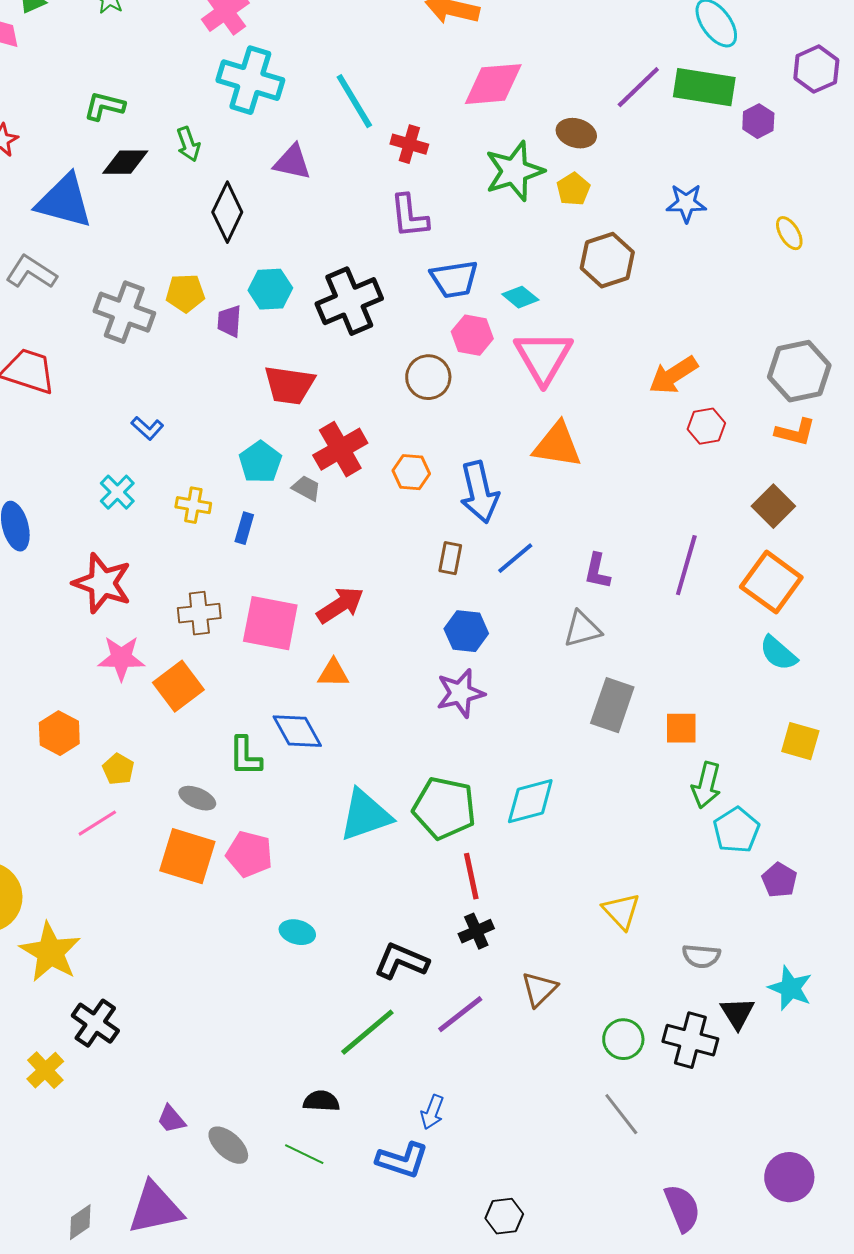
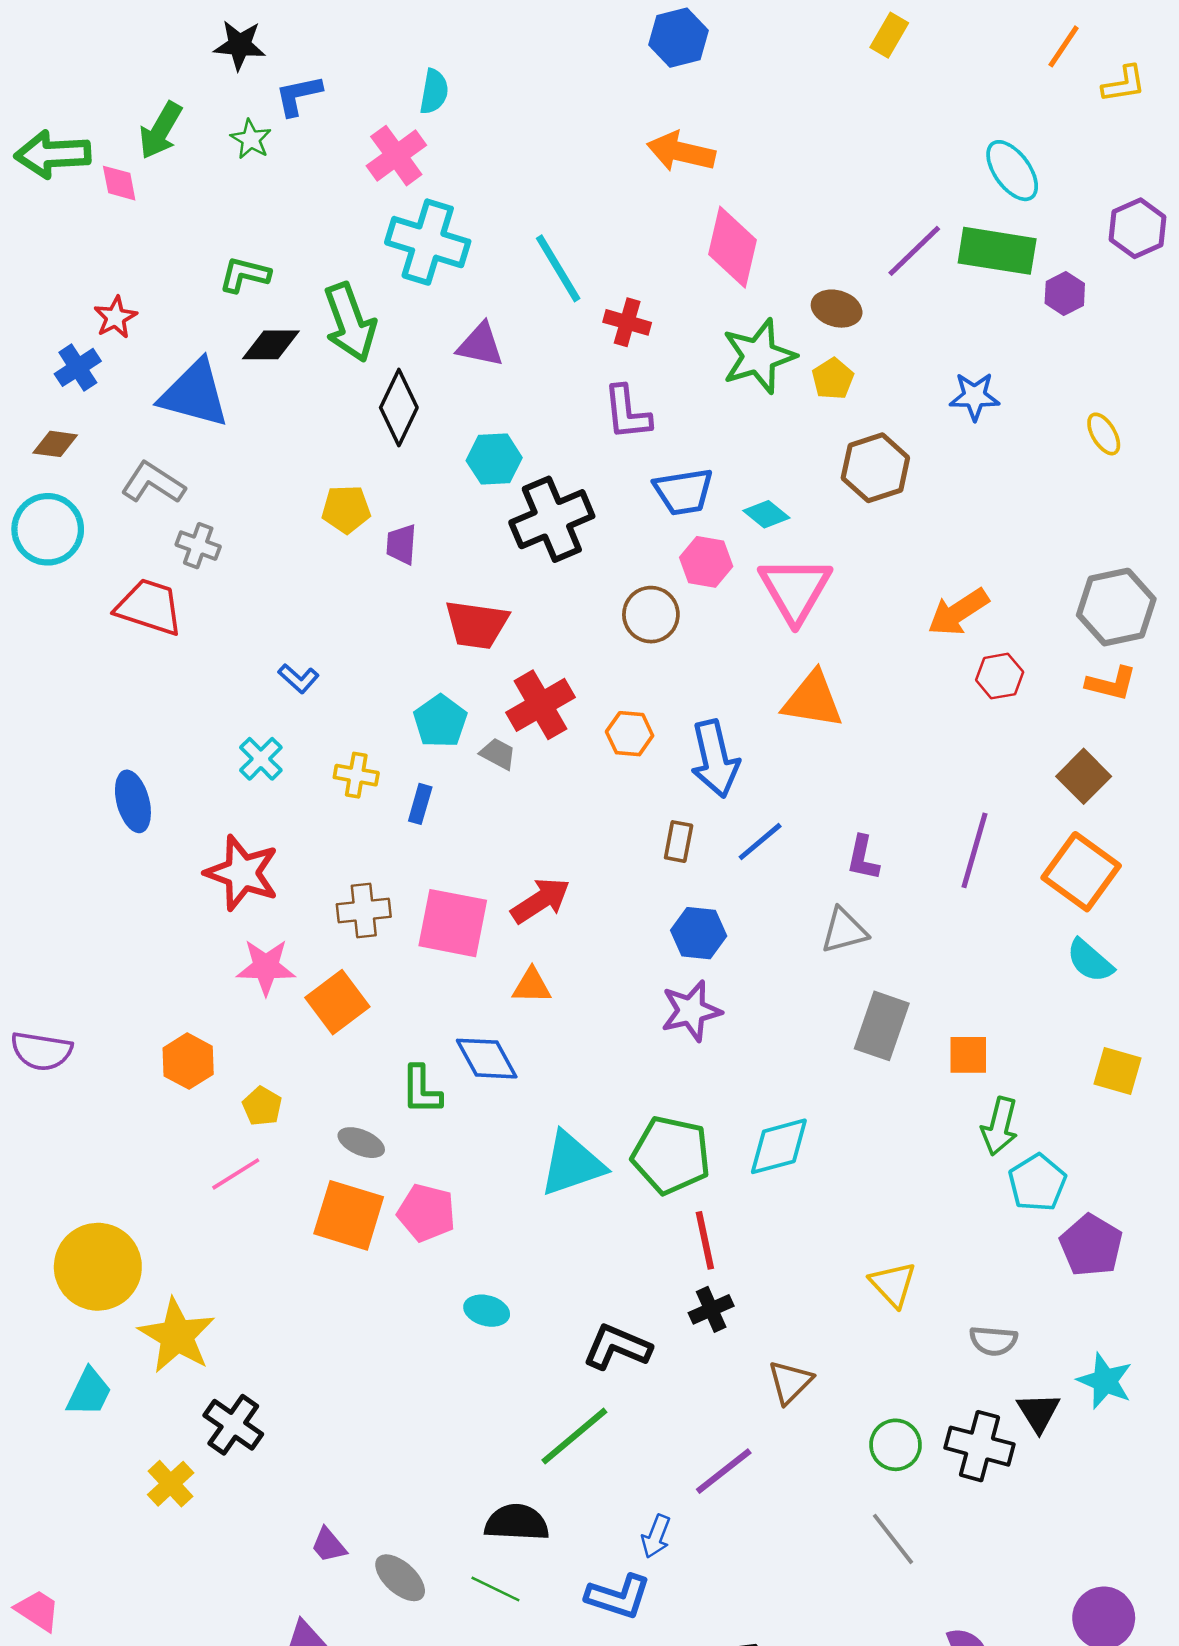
pink diamond: (493, 84) -> (732, 247), turned -72
green arrow: (188, 144) -> (350, 322), size x1.8
cyan hexagon: (270, 289) -> (494, 459), moved
gray cross: (124, 312) -> (198, 546), moved, size x0.6
purple pentagon: (779, 880) -> (1091, 1245), size x1.4
purple line: (460, 1014) -> (724, 1471), moved
black semicircle: (321, 1101) -> (517, 1523), size x1.4

